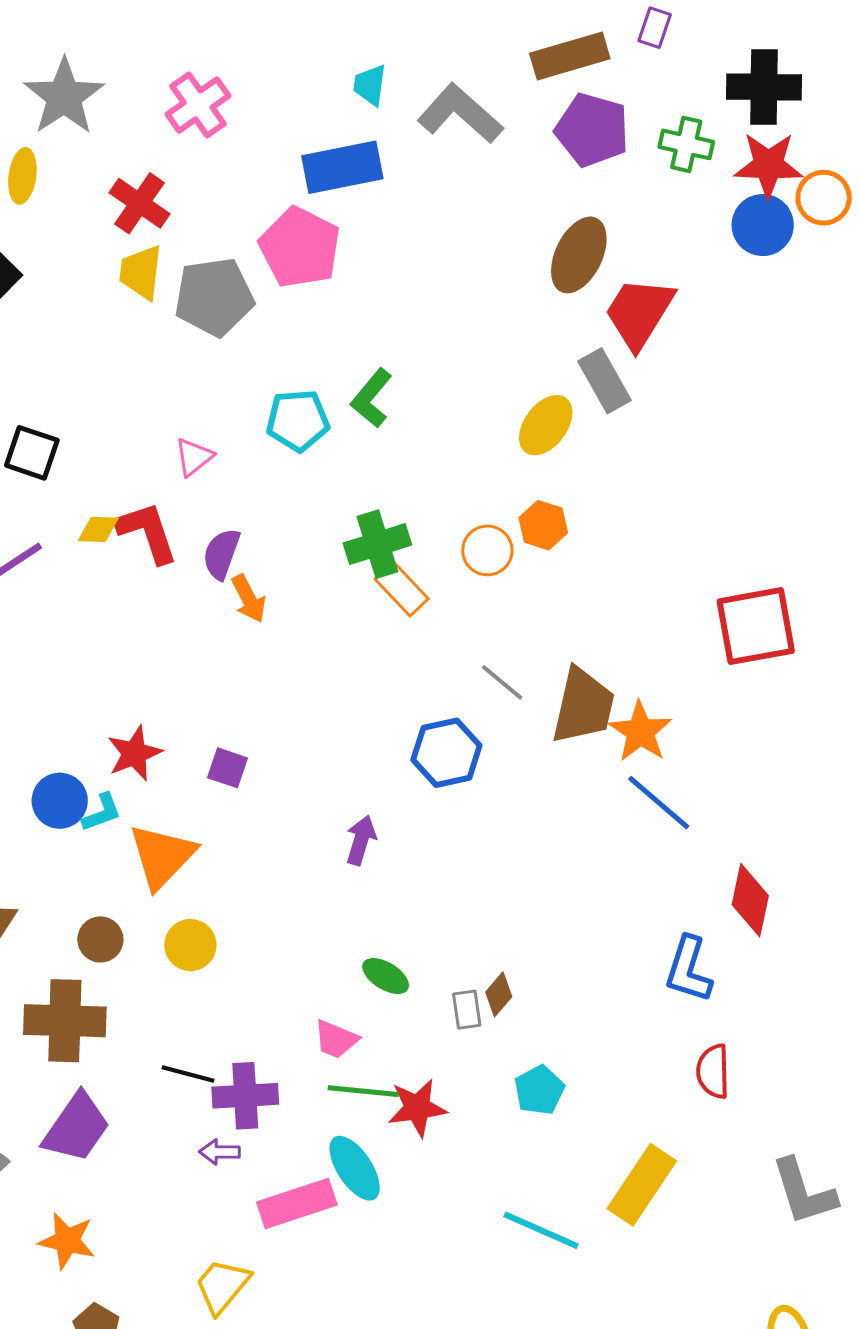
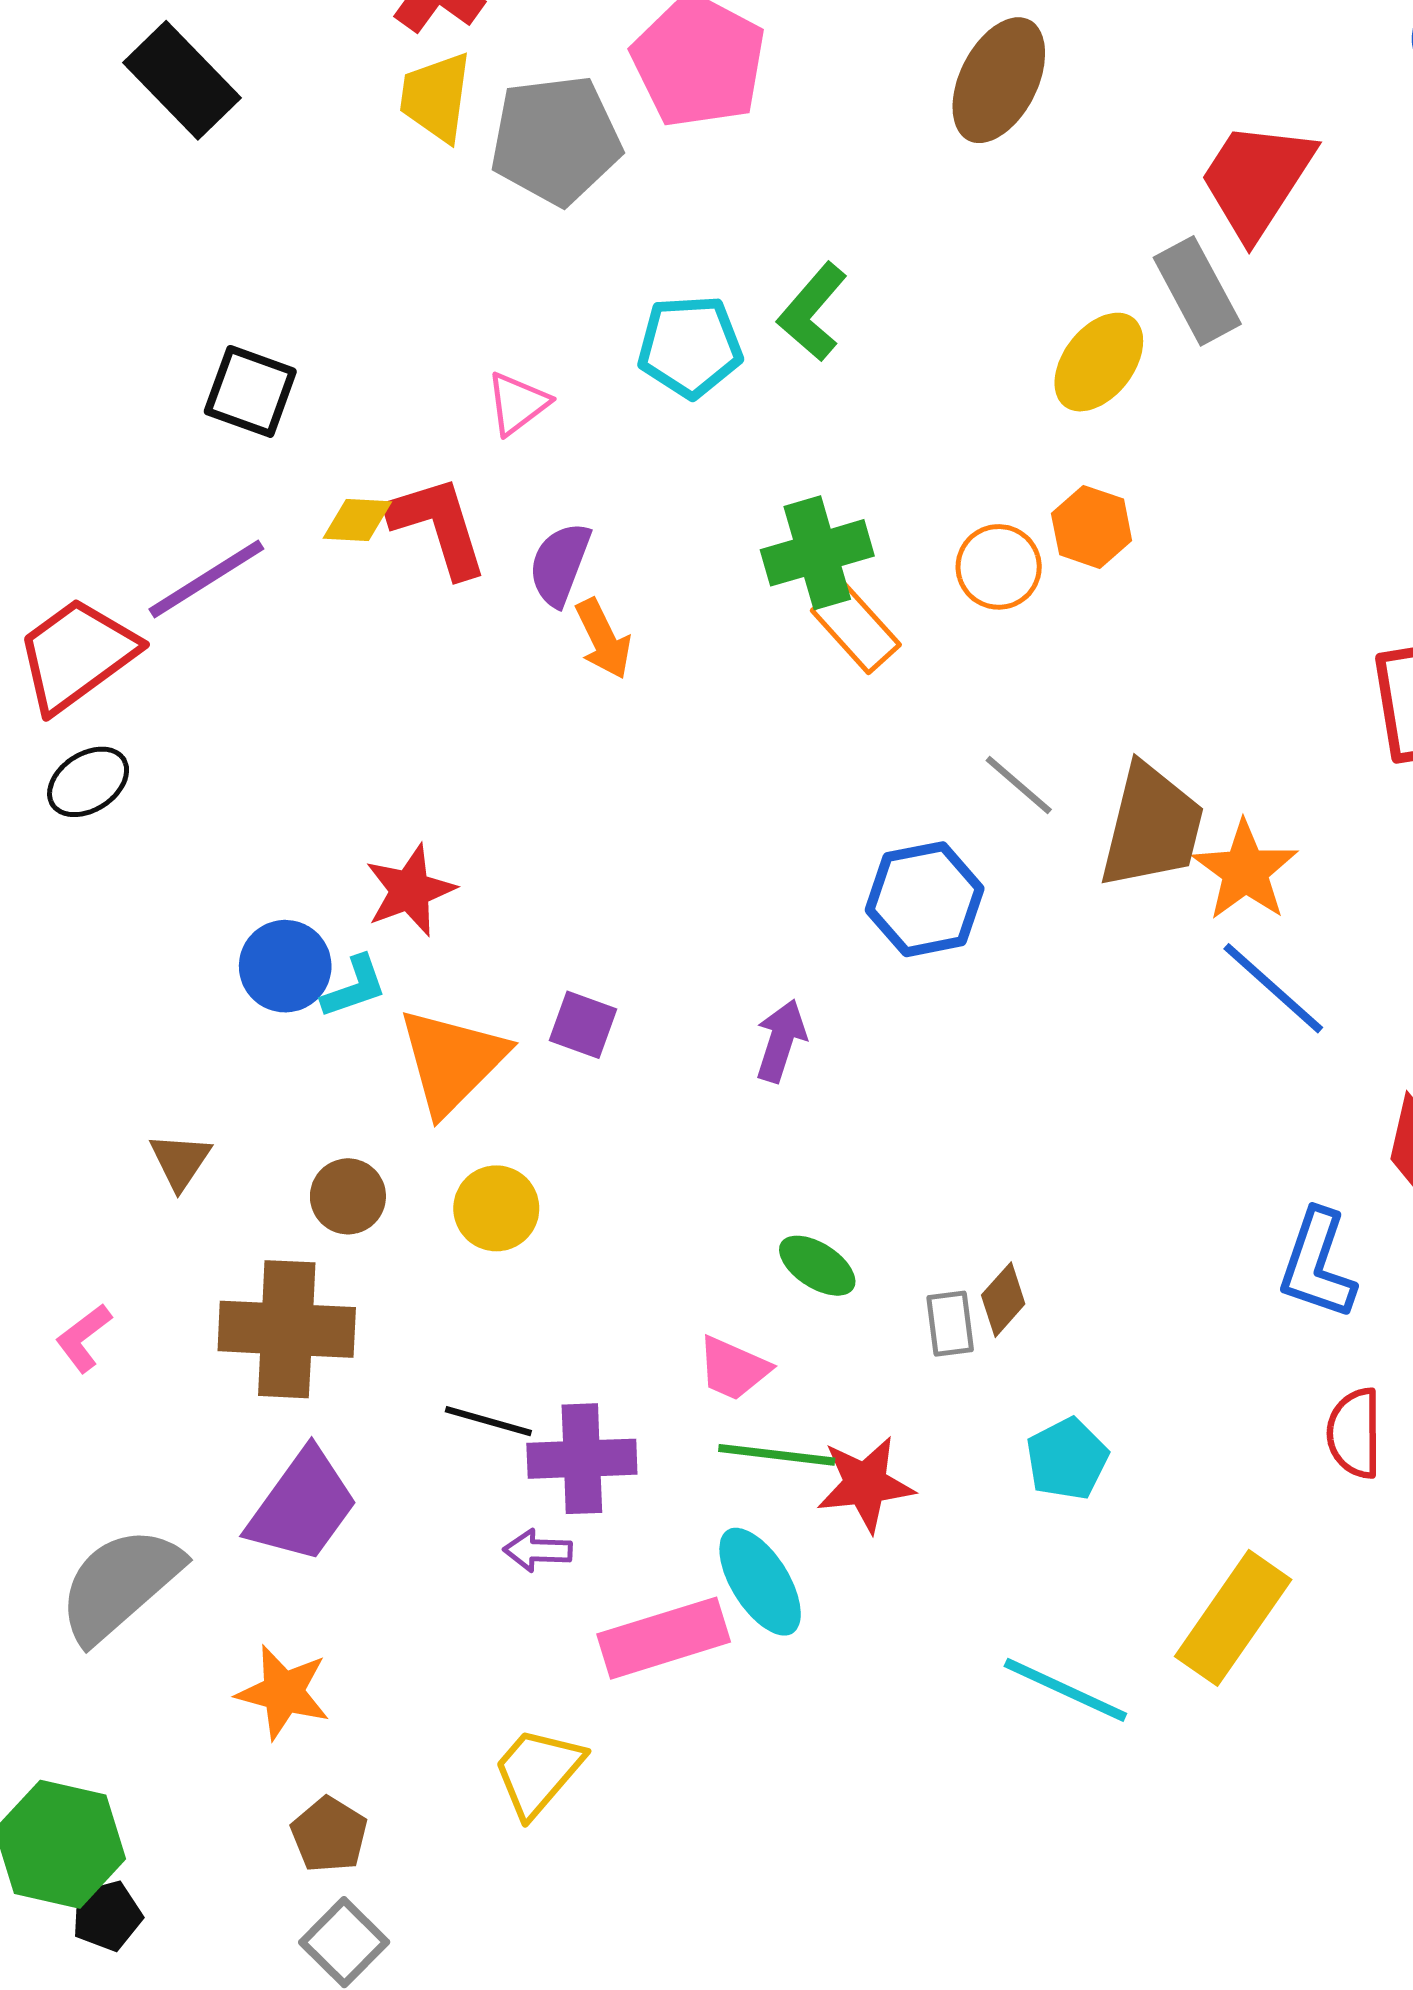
brown ellipse: (579, 255) -> (999, 80), moved
purple square: (228, 768) -> (583, 1025), moved

